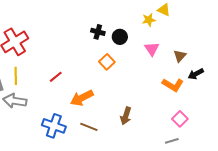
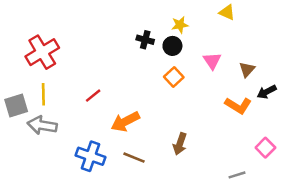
yellow star: (149, 20) -> (180, 25), moved
orange square: (107, 62) -> (174, 77), moved
pink square: (180, 119) -> (265, 148), moved

